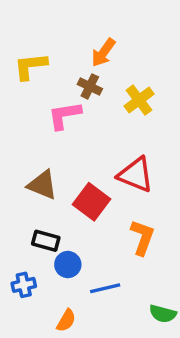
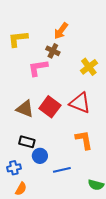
yellow cross: (139, 100) -> (89, 67), moved
red square: (92, 202) -> (50, 107), moved
orange L-shape: (142, 237) -> (84, 140), turned -30
orange semicircle: (66, 320) -> (21, 189), moved

